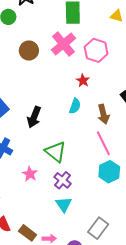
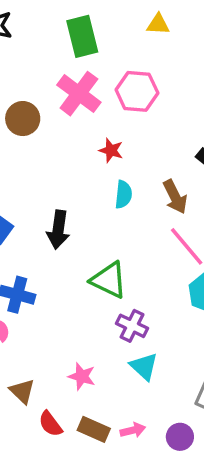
red star: (83, 81) -> (111, 150), moved
pink star: (30, 174) -> (82, 376), moved

